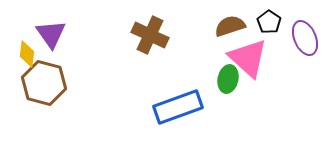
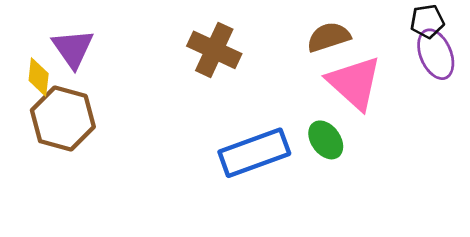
black pentagon: (269, 22) -> (427, 21), moved, turned 30
green ellipse: (228, 79) -> (326, 140), moved, turned -48

